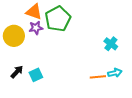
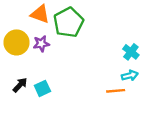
purple star: (36, 28) -> (41, 44), moved
cyan arrow: (115, 73) -> (130, 75), moved

